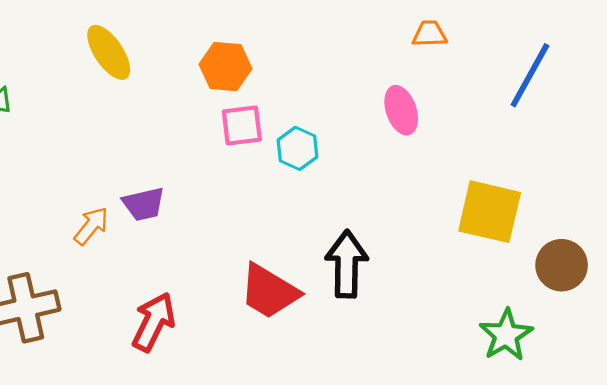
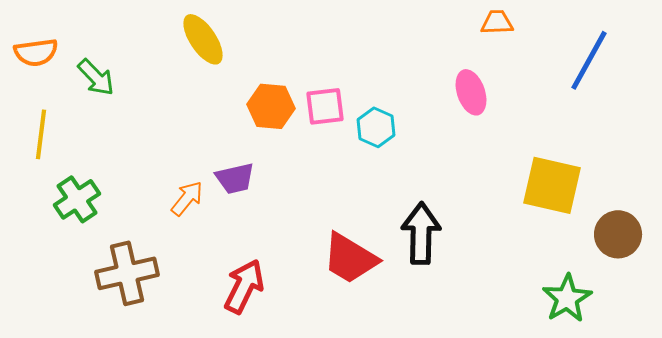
orange hexagon: (225, 67) -> (271, 106), moved

